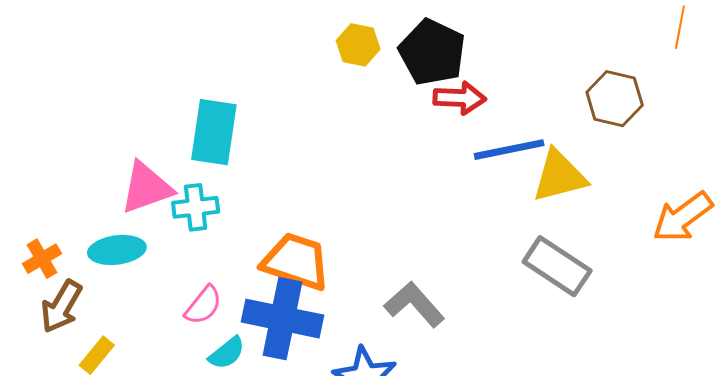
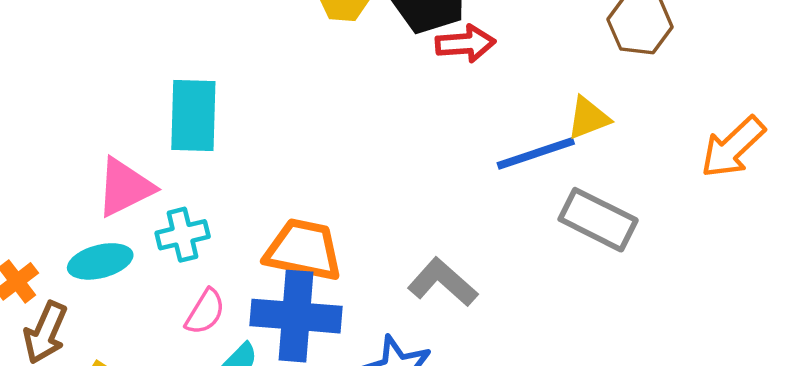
blue line: (509, 150) -> (536, 153), moved
yellow triangle: (559, 176) -> (588, 118), size x0.7
cyan cross: (196, 207) -> (183, 235), moved

